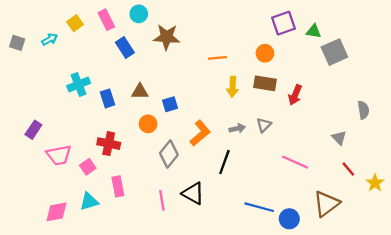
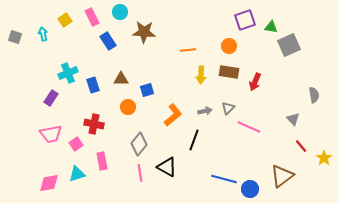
cyan arrow: (50, 39) -> (43, 34), turned -72
purple rectangle: (33, 130) -> (51, 98), moved
gray diamond: (169, 154) -> (139, 144), moved
pink line: (295, 162) -> (249, 127), moved

